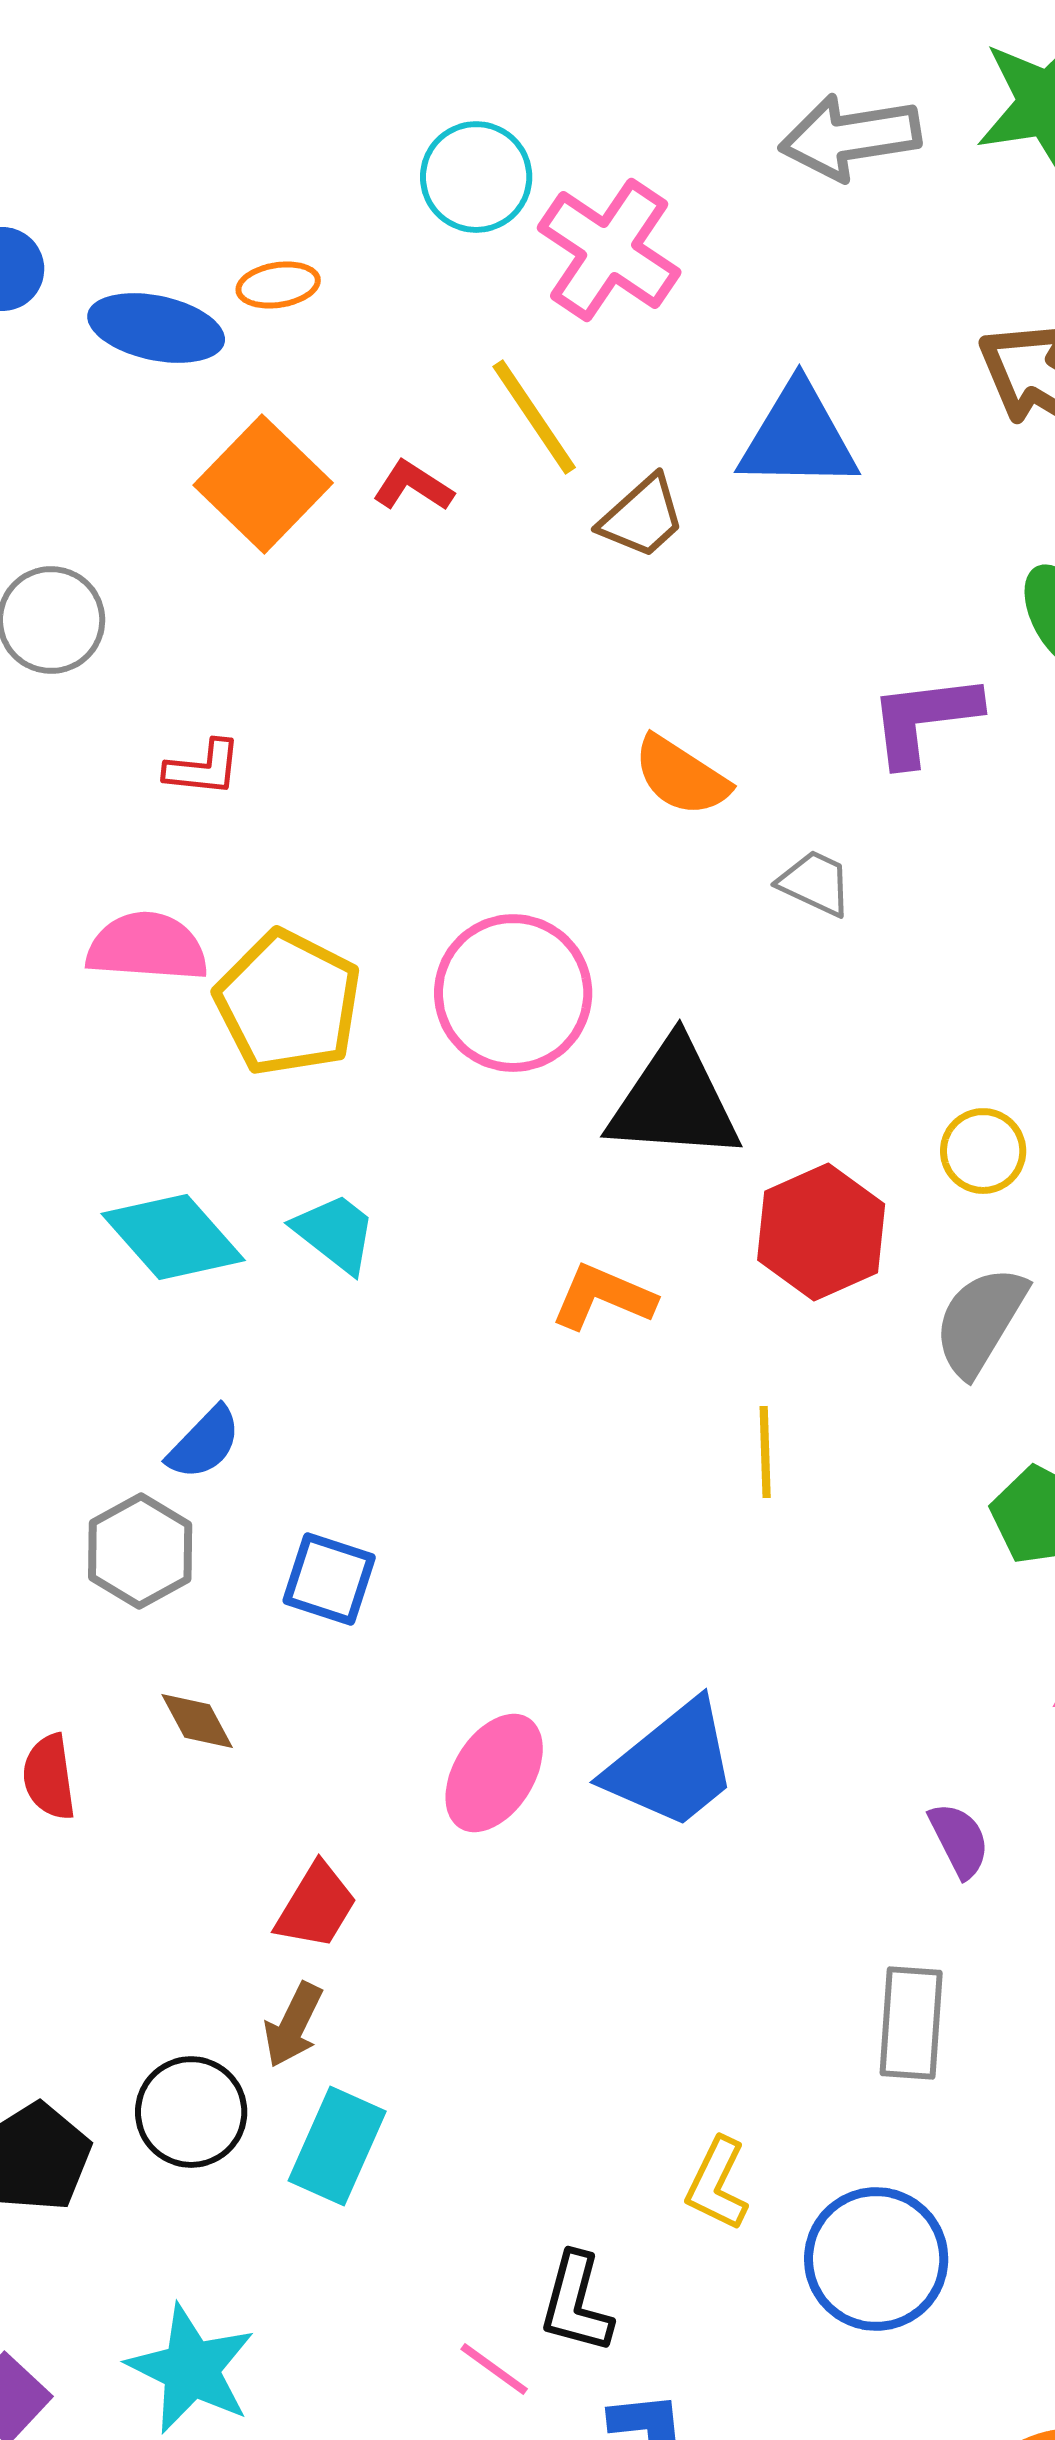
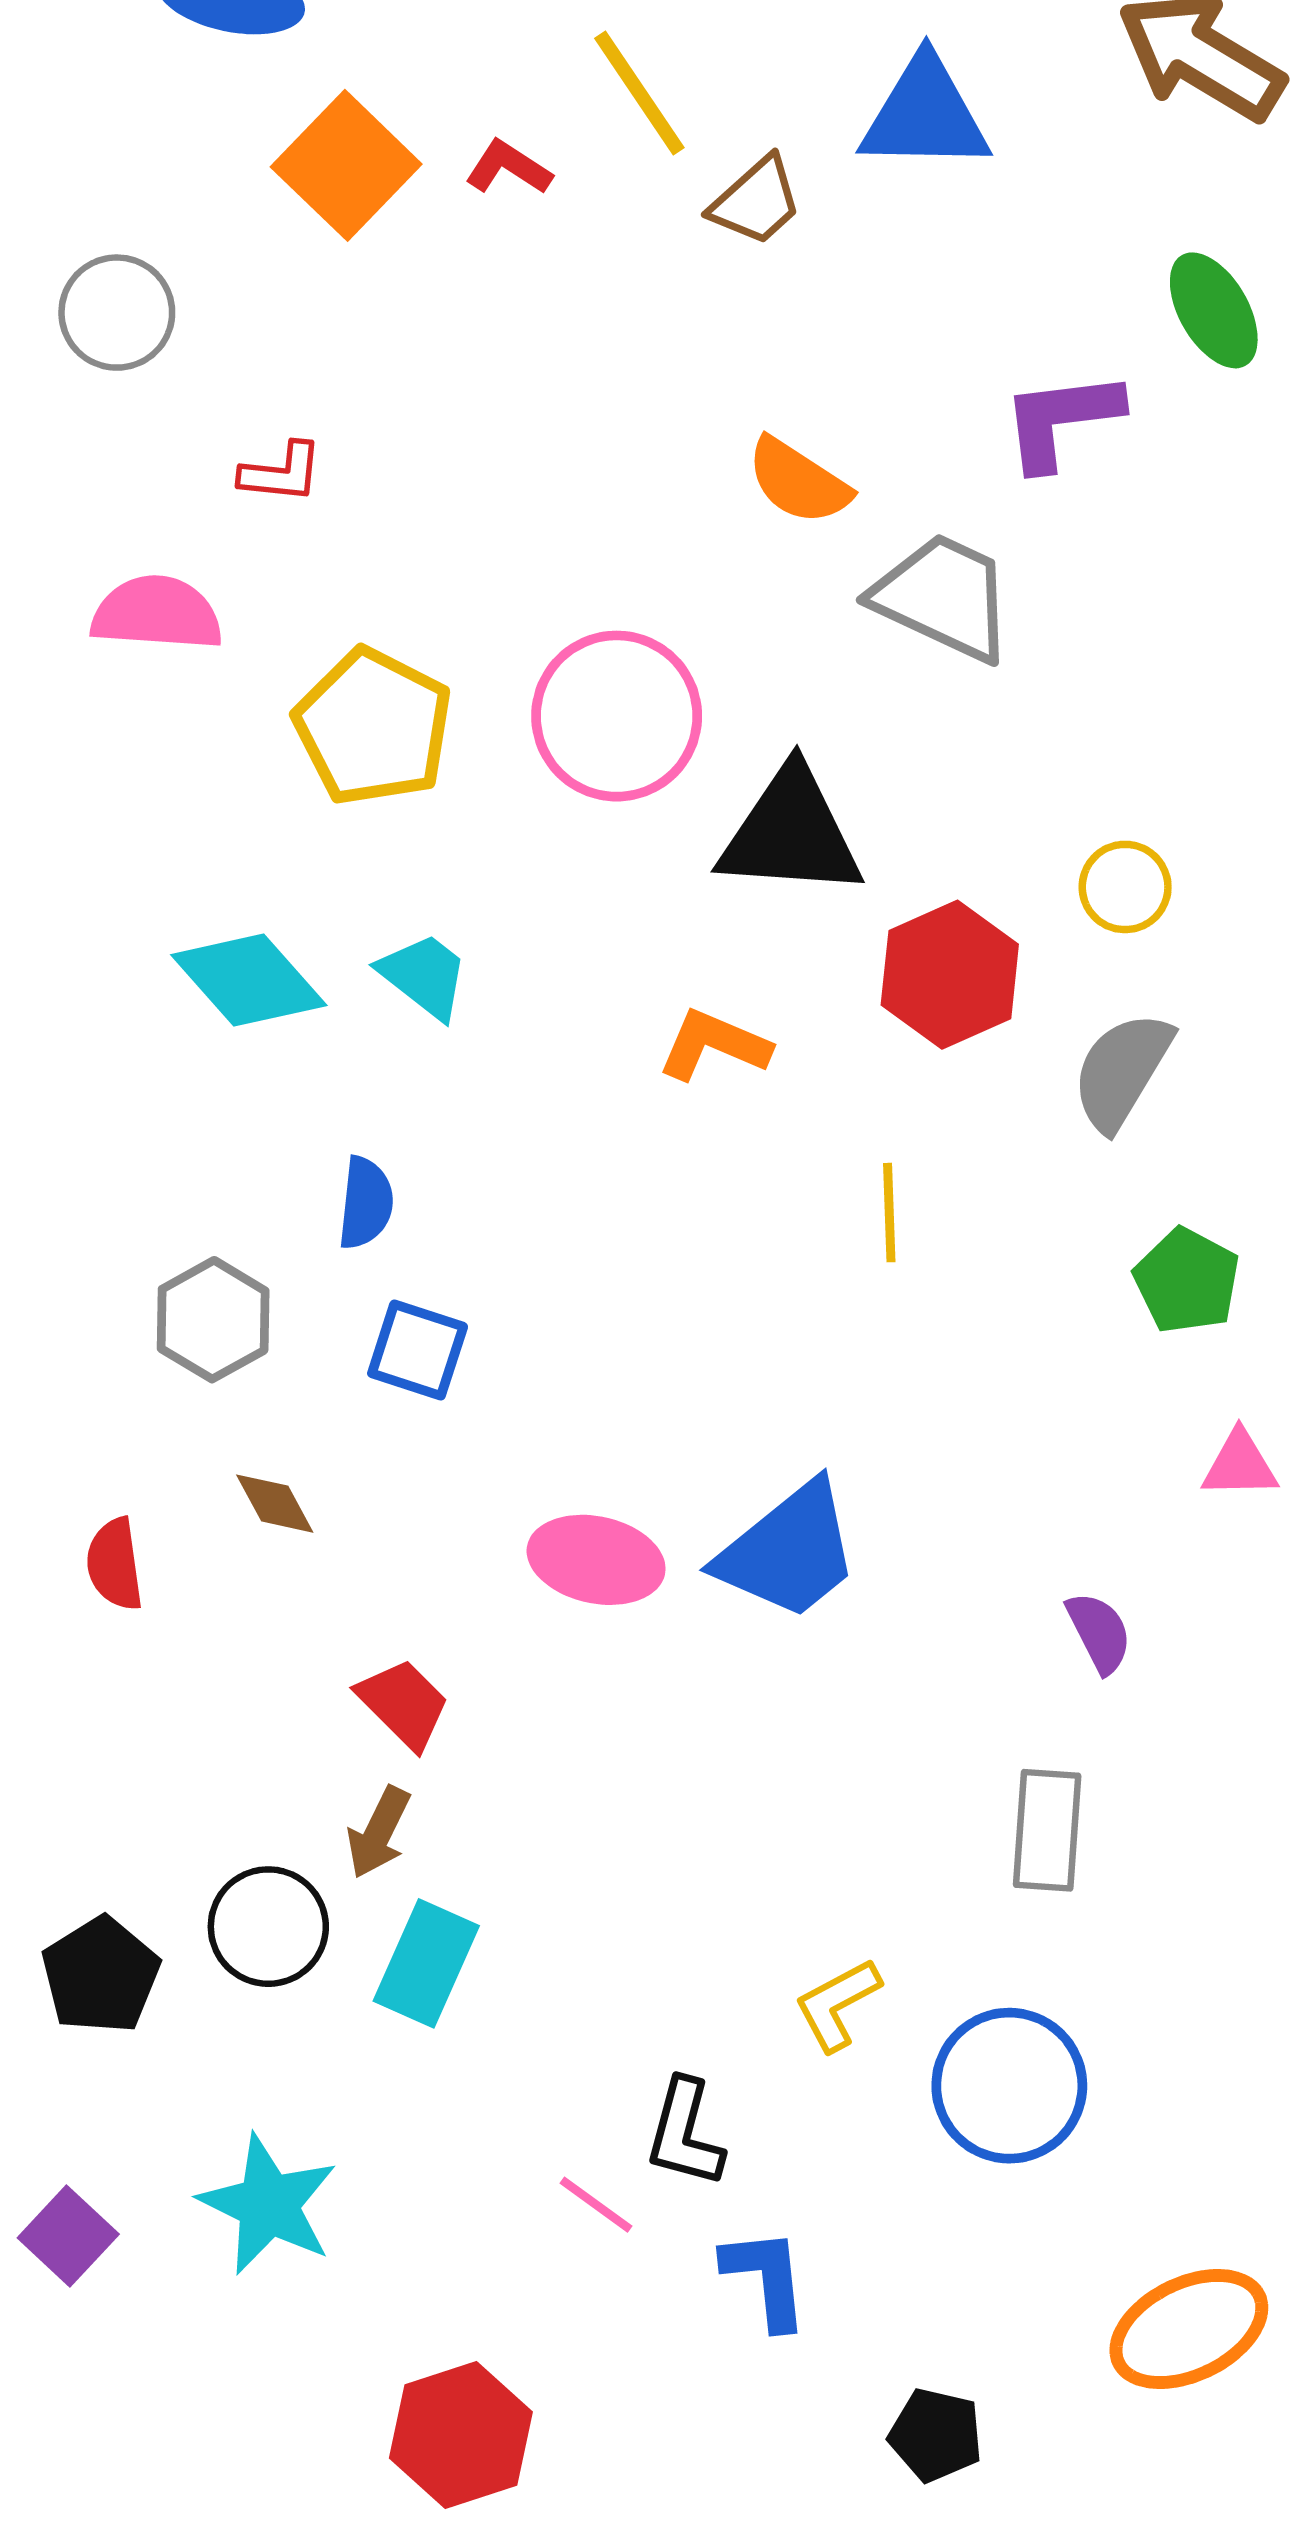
gray trapezoid: (815, 883) -> (943, 597), size x1.8
pink semicircle: (147, 947) -> (157, 613), moved
blue semicircle: (204, 1443) -> (366, 1203), moved, turned -38
pink ellipse: (494, 1773) -> (596, 1560), turned 70
red trapezoid: (316, 1906) -> (404, 1704), turned -76
yellow L-shape: (717, 2184) -> (837, 2004), turned 36

